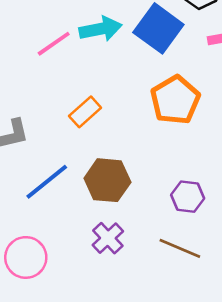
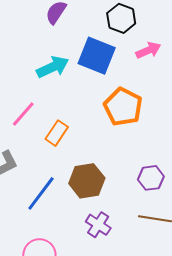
pink line: (54, 44) -> (23, 114), moved

